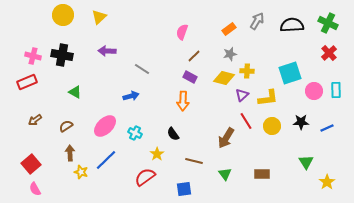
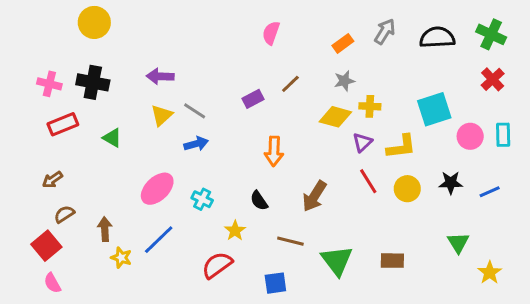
yellow triangle: (99, 17) -> (162, 115), moved
pink semicircle: (182, 32) -> (271, 33), moved
gray line: (142, 69) -> (195, 111), moved
purple rectangle: (190, 77) -> (253, 99), moved, turned -56
red rectangle: (27, 82) -> (63, 124), moved
brown semicircle: (66, 126) -> (64, 214), moved
brown arrow: (226, 138) -> (314, 196), moved
green triangle: (225, 174) -> (337, 261), size x1.6

